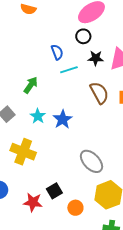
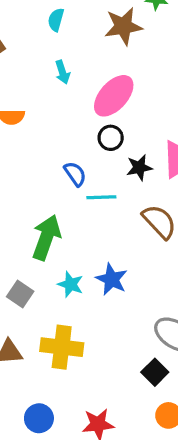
cyan line: (69, 70) -> (101, 197), turned 30
green arrow: (31, 85) -> (46, 237), size x1.5
black square: (54, 191) -> (155, 372), moved

